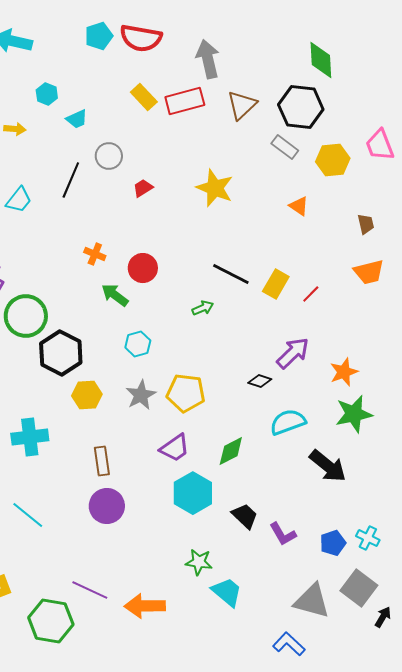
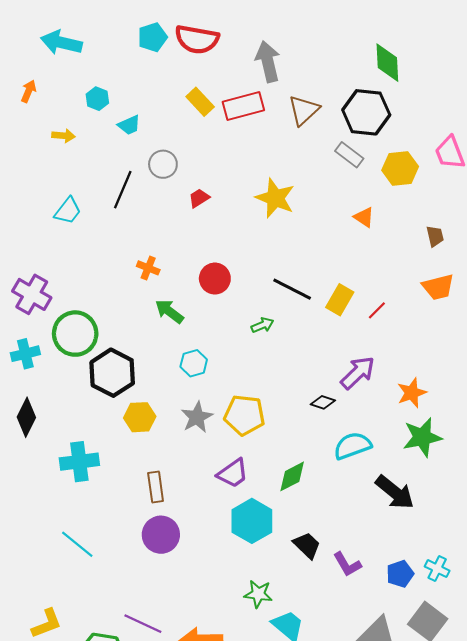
red circle: (143, 268) -> (215, 279), moved

